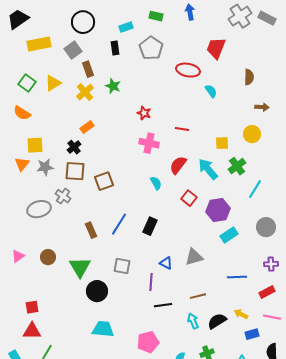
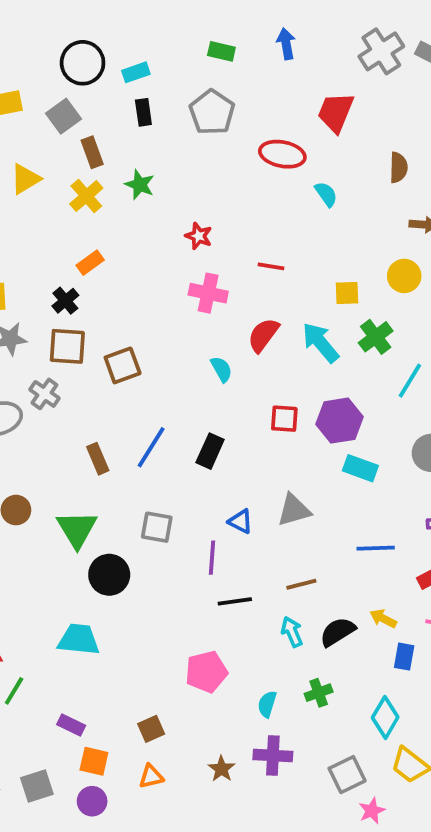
cyan rectangle: (126, 27) -> (136, 72), moved
red square: (189, 198) -> (284, 419), moved, turned -35
cyan rectangle: (229, 235) -> (360, 468), turned 54
cyan trapezoid: (103, 329) -> (79, 639), moved
blue rectangle: (252, 334) -> (404, 657), turned -64

